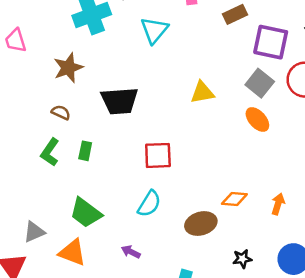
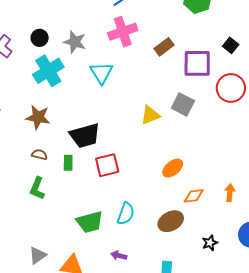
brown star: (68, 68) -> (38, 117), turned -30
gray square: (260, 83) -> (183, 104), moved
orange ellipse: (257, 119) -> (173, 168), moved, turned -75
green rectangle: (85, 151) -> (68, 163), moved
red square: (158, 155) -> (107, 165), moved
green trapezoid: (86, 213) -> (90, 222), moved, turned -40

